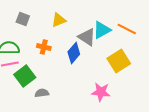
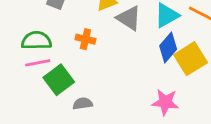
gray triangle: (87, 37) -> (129, 18), moved
blue diamond: (74, 53) -> (168, 48), moved

